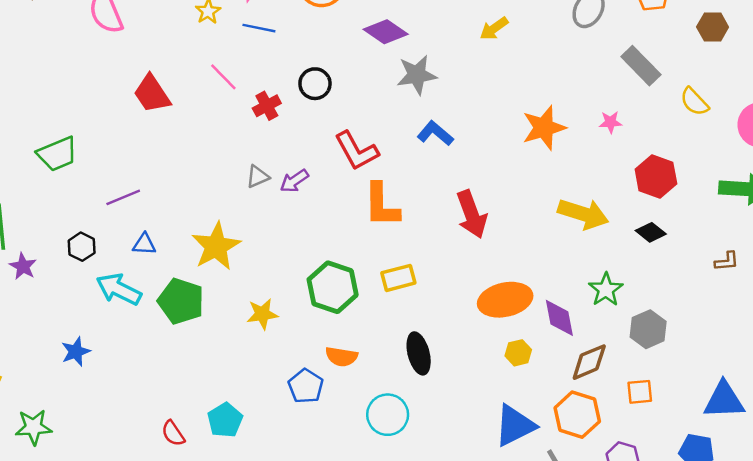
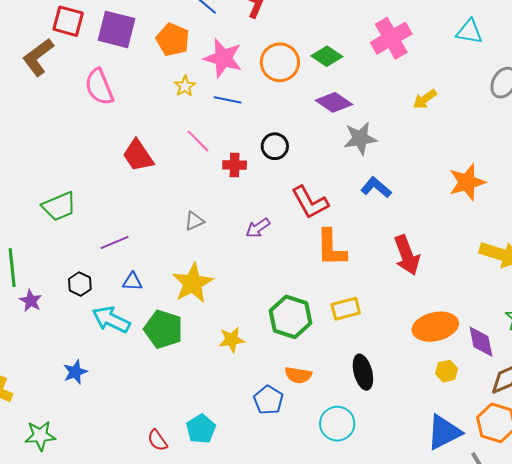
red cross: (267, 106) -> (235, 165), turned 30
gray triangle: (258, 177) -> (194, 221), moved

